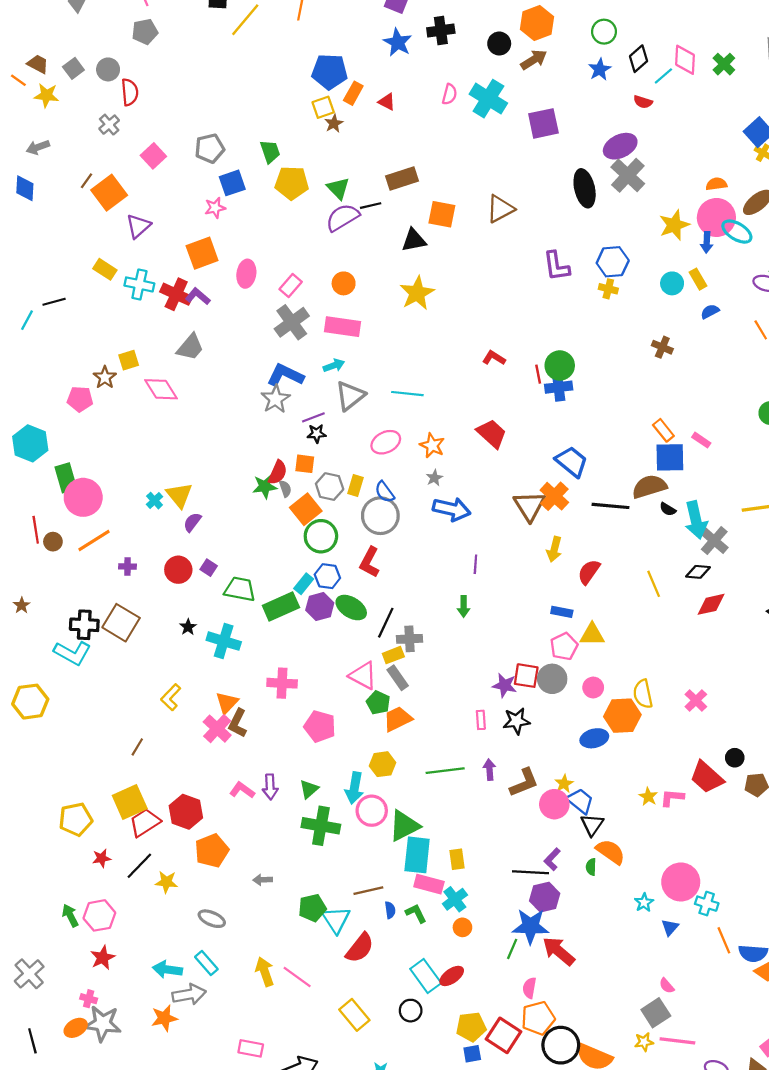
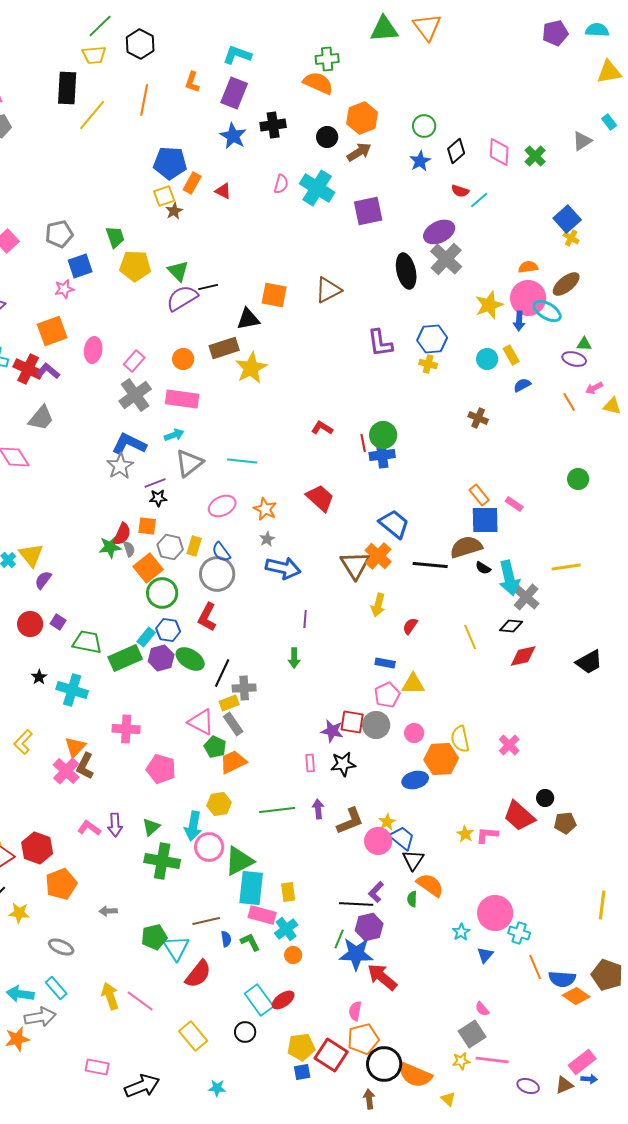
cyan line: (663, 76) -> (479, 200), moved
brown rectangle: (402, 179) -> (224, 348), moved
red semicircle: (589, 572) -> (410, 626), size x0.7
green line: (512, 949) -> (339, 939), moved

